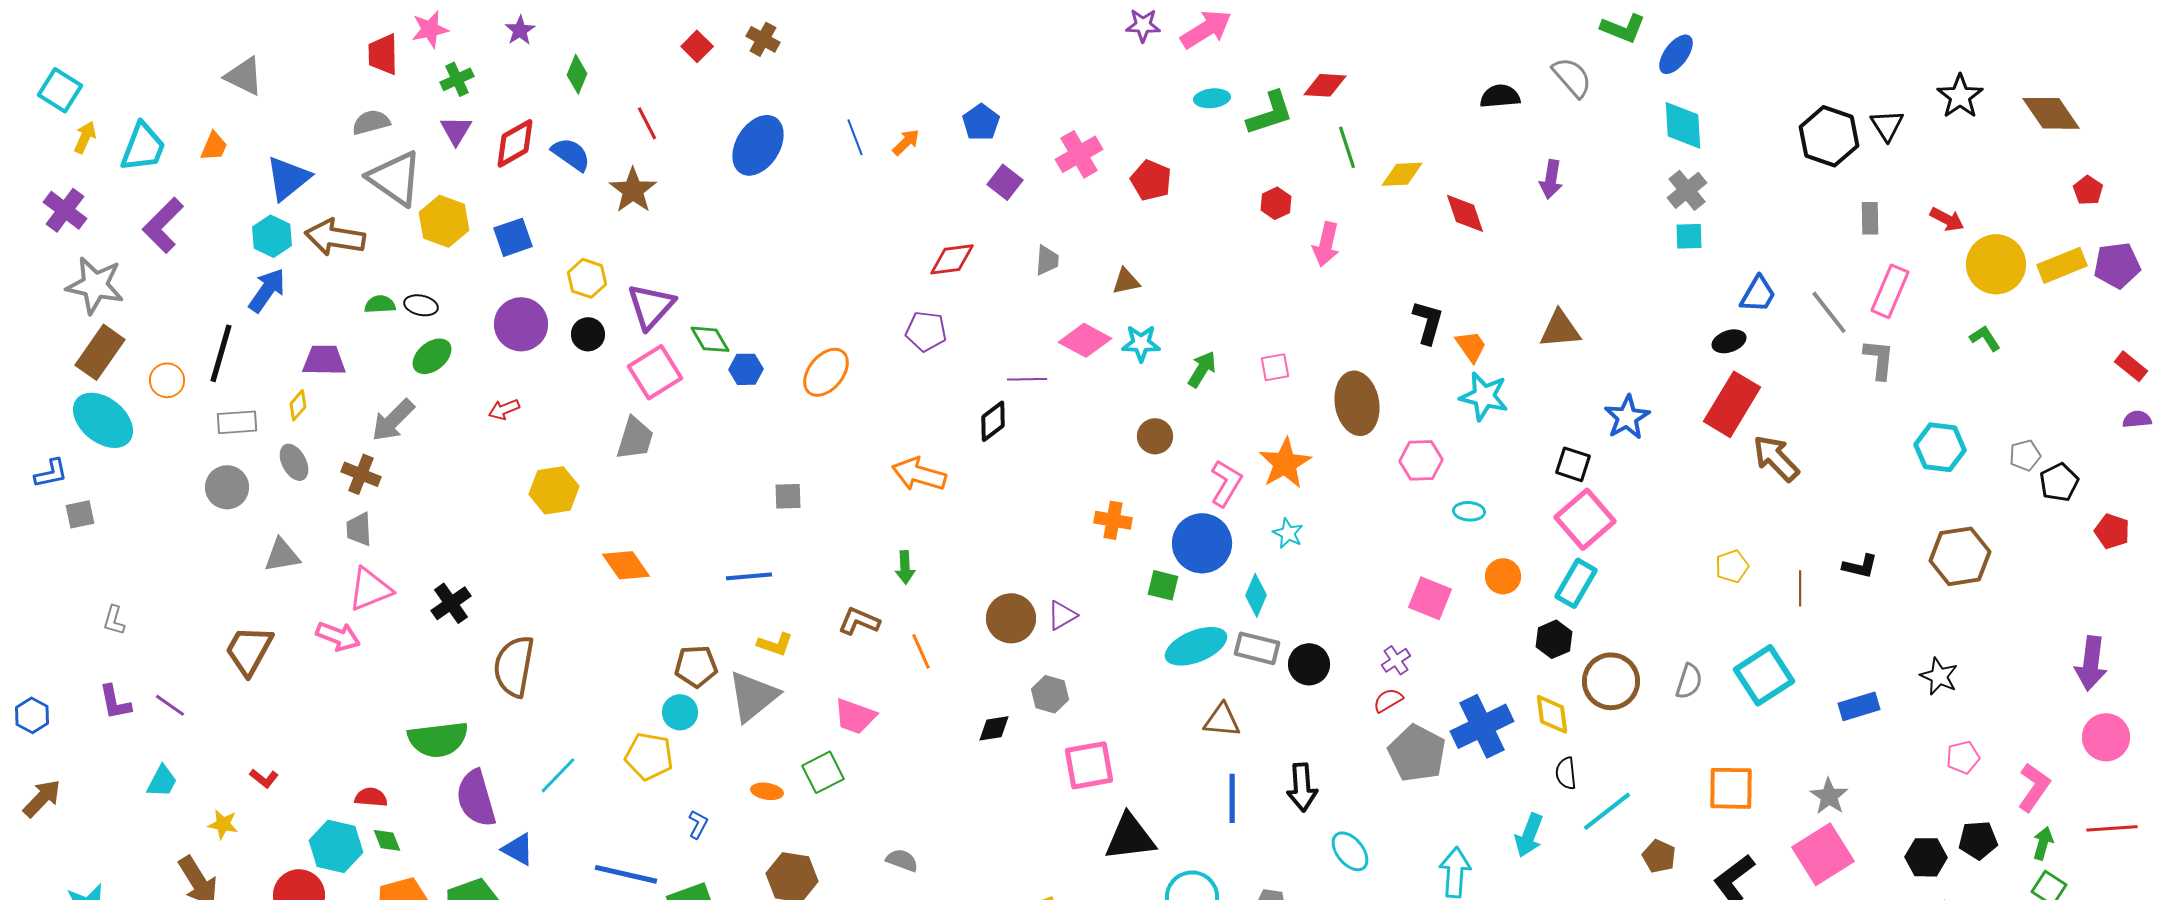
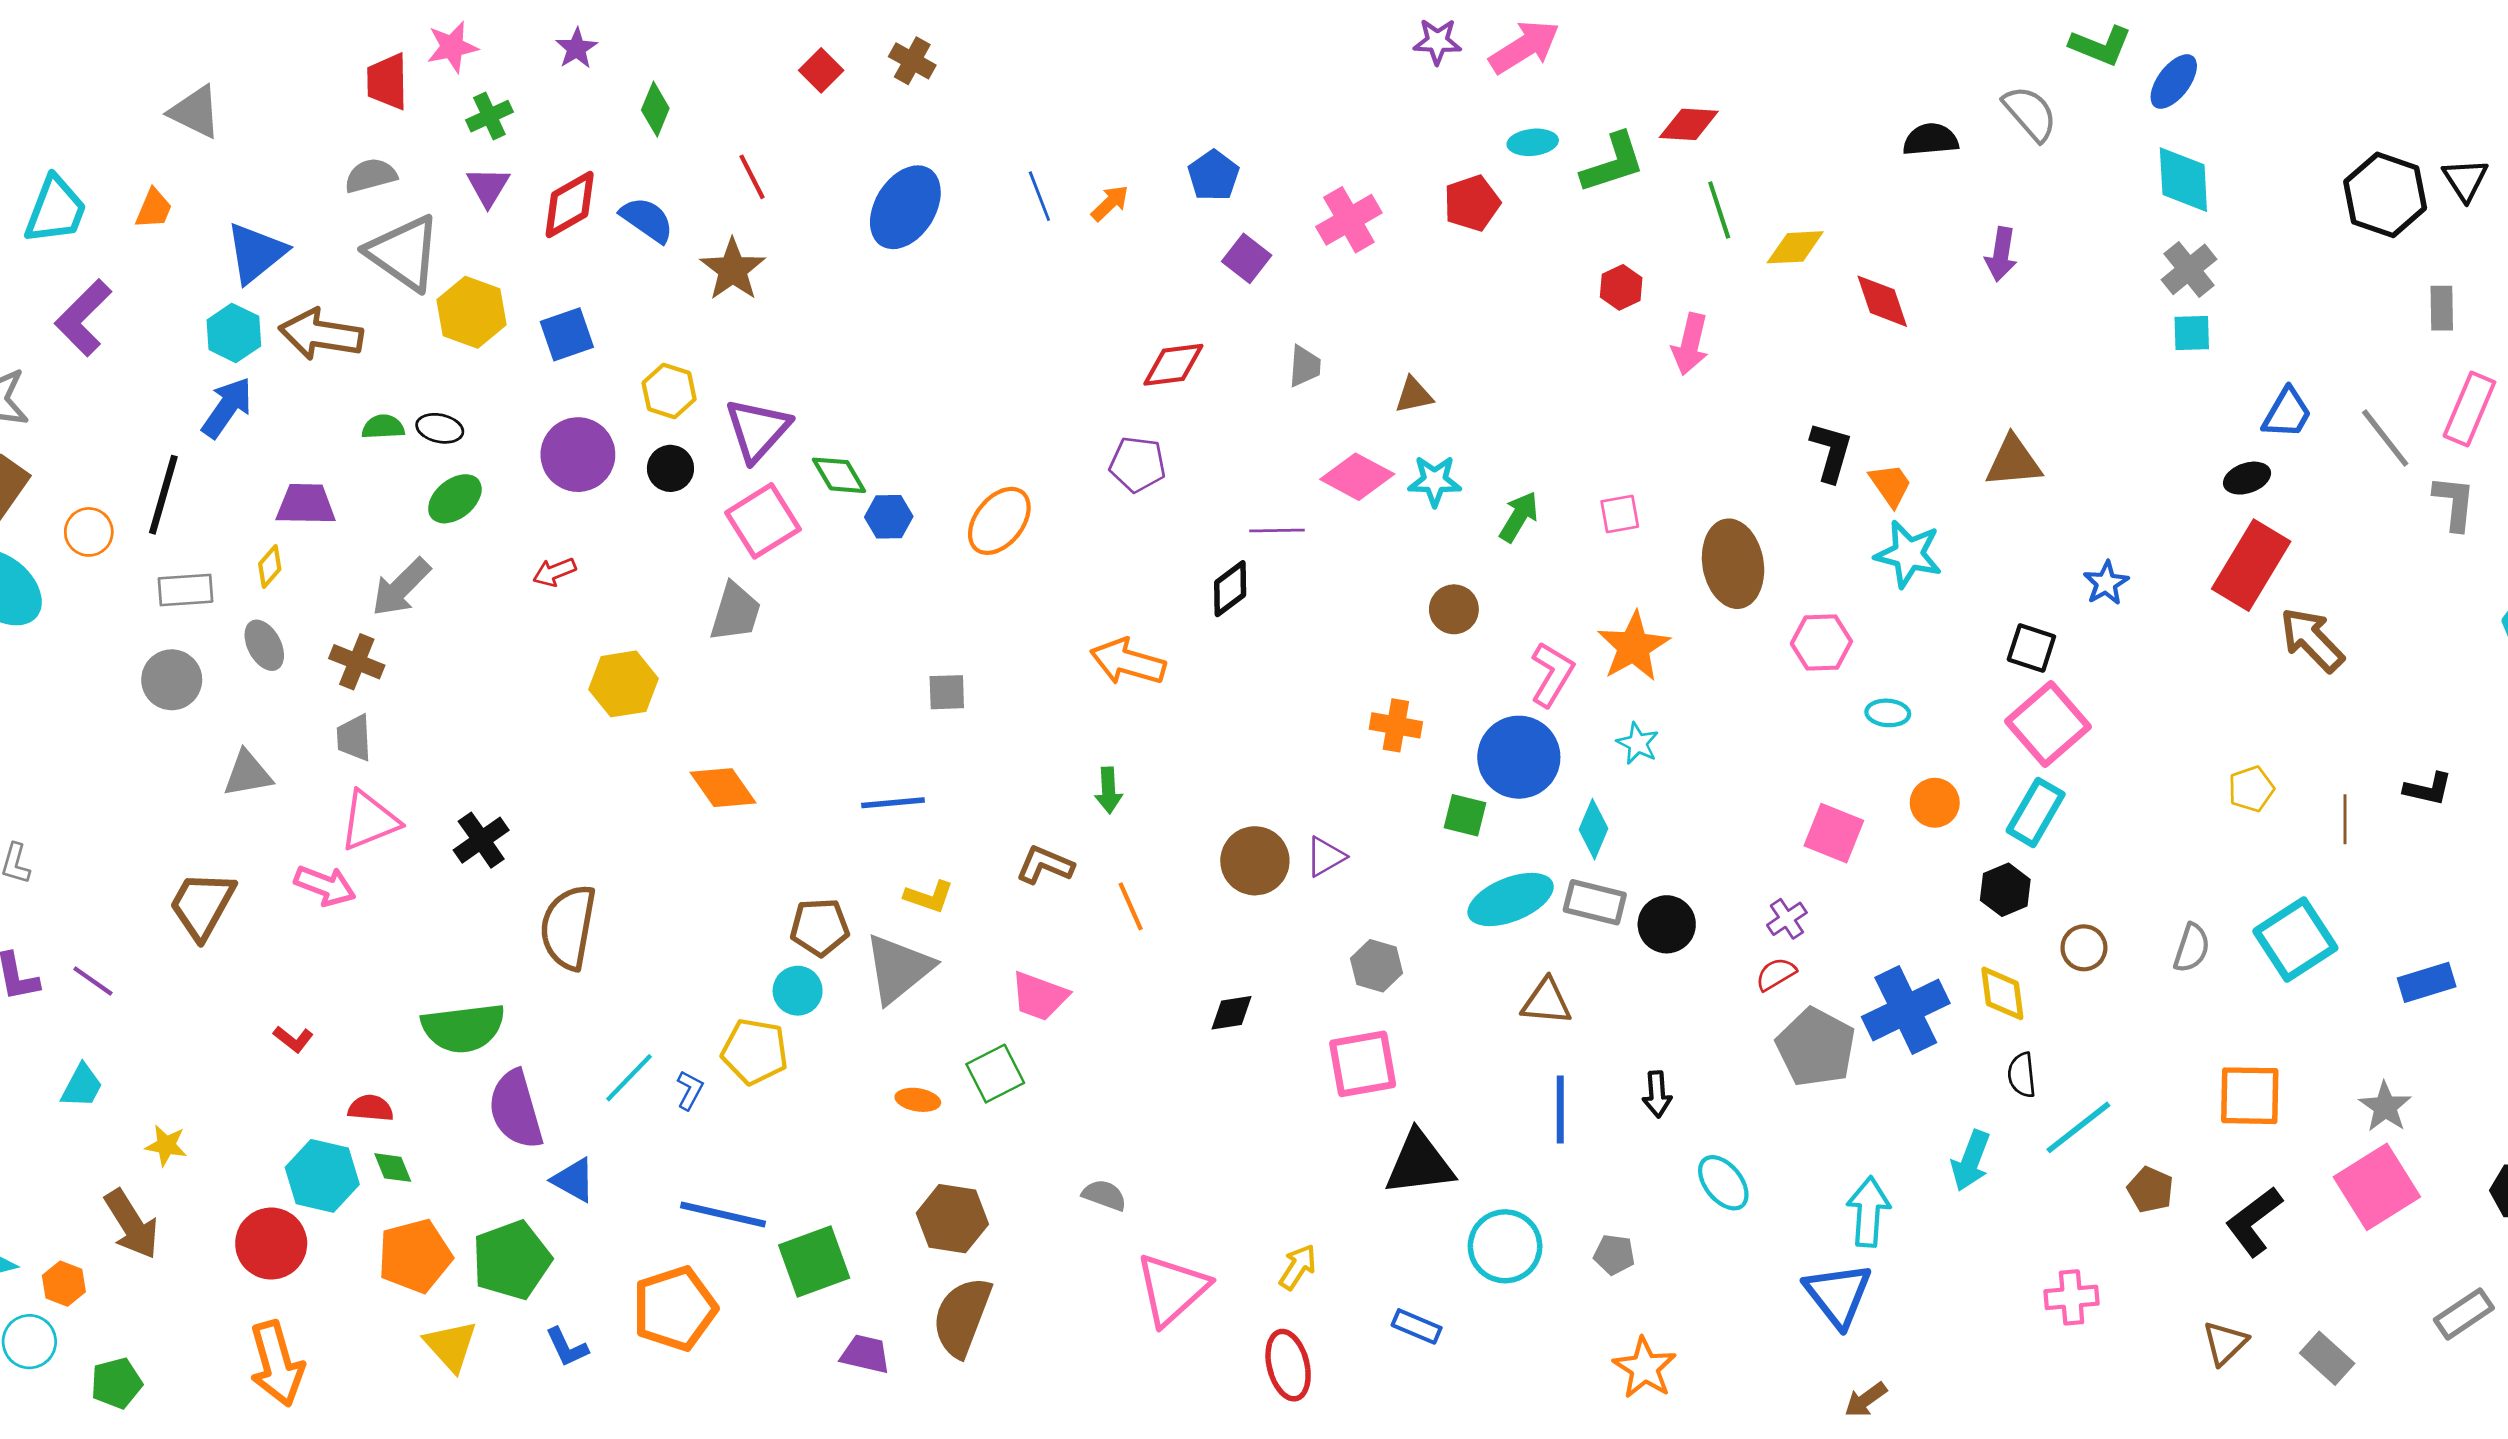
red pentagon: (1151, 180) -> (1472, 203), moved, turned 30
blue star: (1627, 417) -> (2106, 583), size x0.7
brown circle: (1611, 681) -> (2084, 948), size x0.6
gray hexagon: (1050, 694) -> (1377, 966), moved
red L-shape: (264, 778) -> (293, 1039), moved
black arrow: (1302, 787) -> (1657, 1094), size x0.7
blue L-shape: (698, 824) -> (690, 1090), moved

